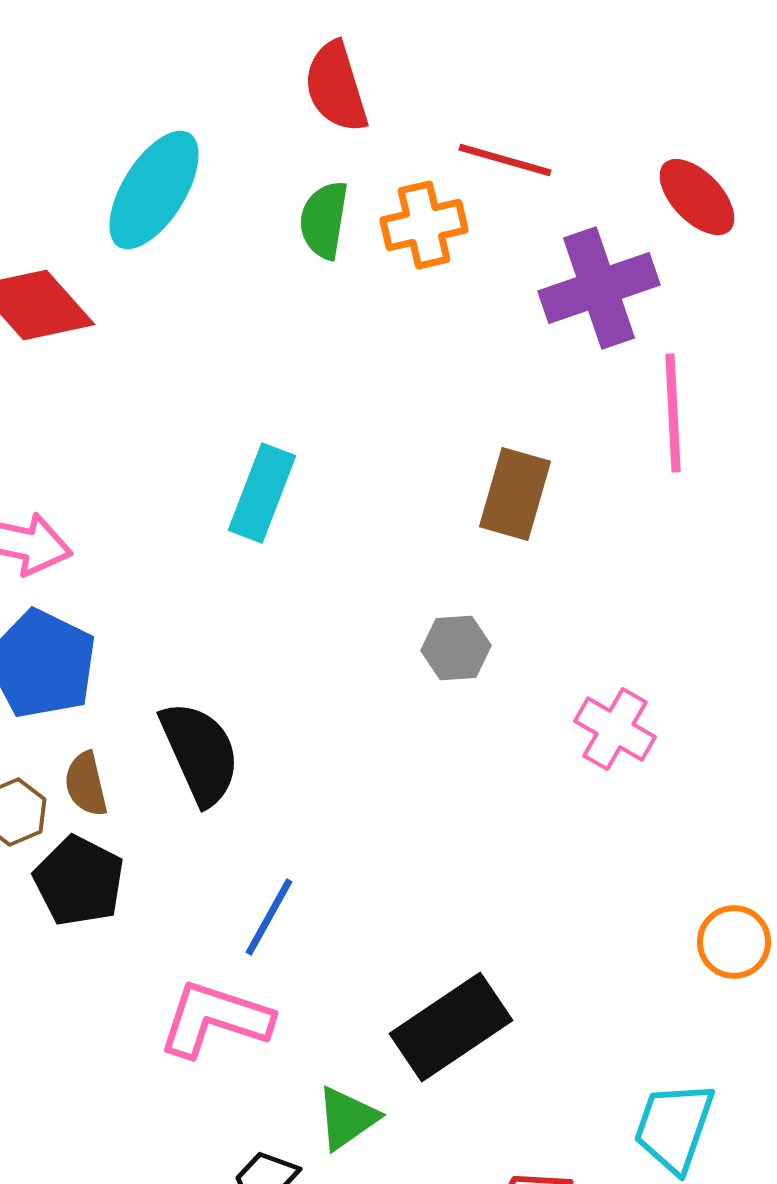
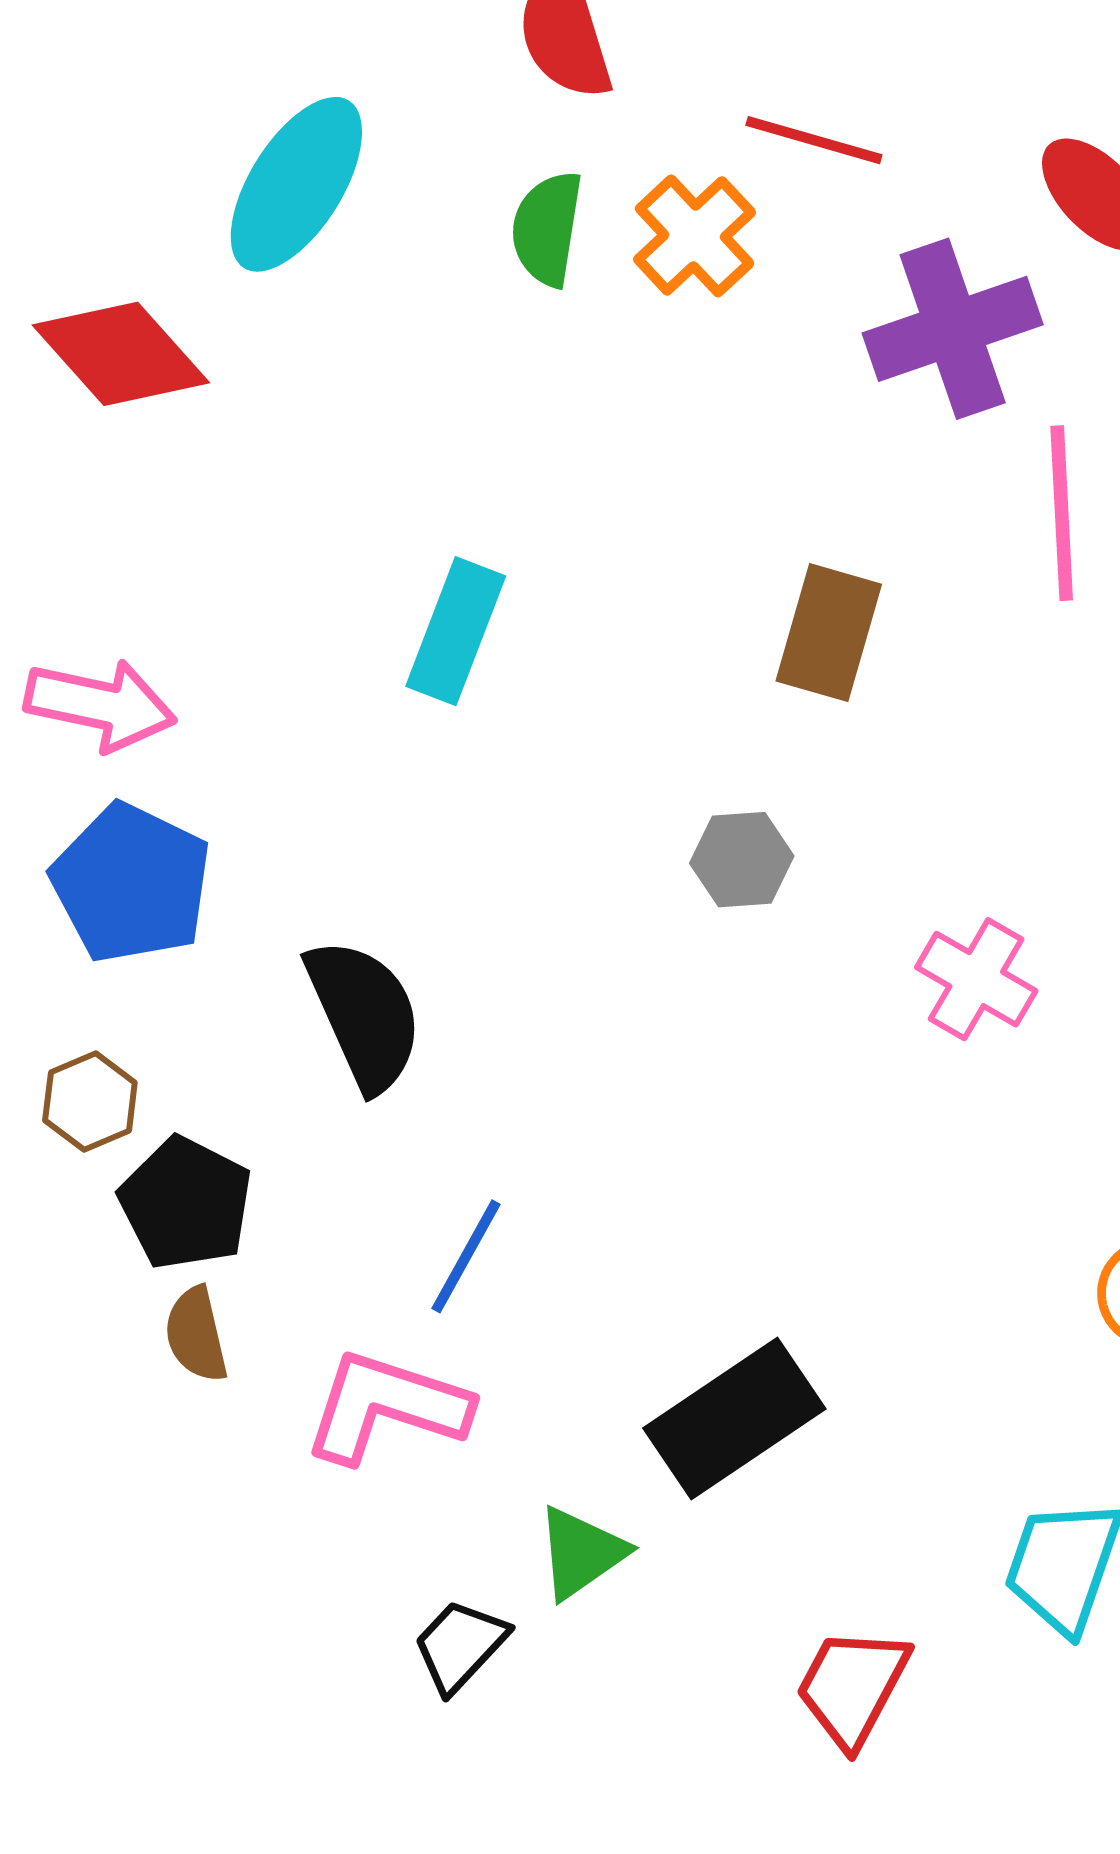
orange cross: (424, 225) -> (695, 236), turned -30
brown semicircle: (86, 784) -> (196, 1334), moved

